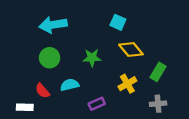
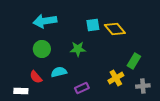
cyan square: (118, 22) -> (93, 25), moved, turned -32
yellow diamond: (131, 49) -> (115, 29), moved
yellow cross: (127, 84) -> (116, 78), moved
gray cross: (158, 104) -> (143, 86), moved

